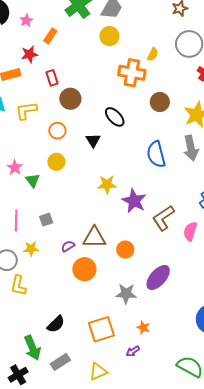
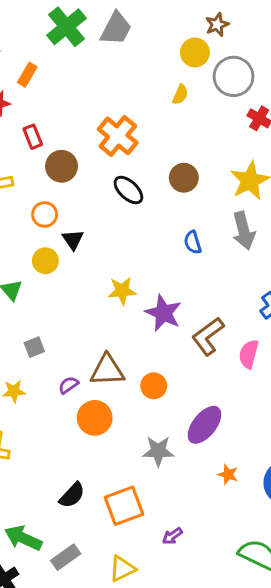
yellow circle: (109, 36) -> (195, 52), moved
orange cross: (132, 73) -> (118, 136), moved, turned 32
brown circle: (160, 102) -> (184, 178), moved
black triangle: (93, 140) -> (73, 240), moved
blue semicircle: (156, 154) -> (193, 242), size x0.6
black semicircle: (56, 324) -> (72, 495), moved
orange star: (143, 328) -> (228, 474), moved
green arrow: (32, 348) -> (23, 538), turned 140

